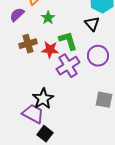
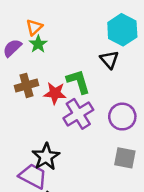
green star: (48, 18) -> (38, 44), moved
purple circle: (98, 56) -> (122, 117), moved

